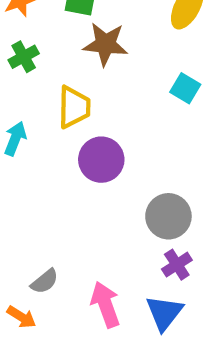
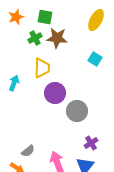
green cross: (24, 57) -> (35, 38), moved
gray circle: (168, 216) -> (77, 111), moved

